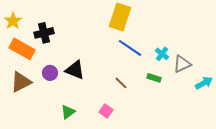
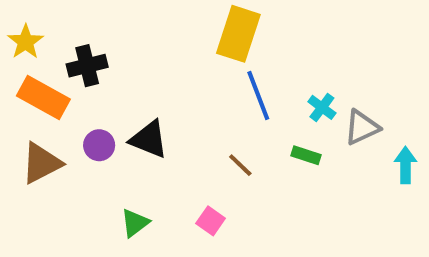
blue line: (130, 48) -> (258, 95), turned 35
cyan arrow: (204, 83) -> (405, 165), turned -60

